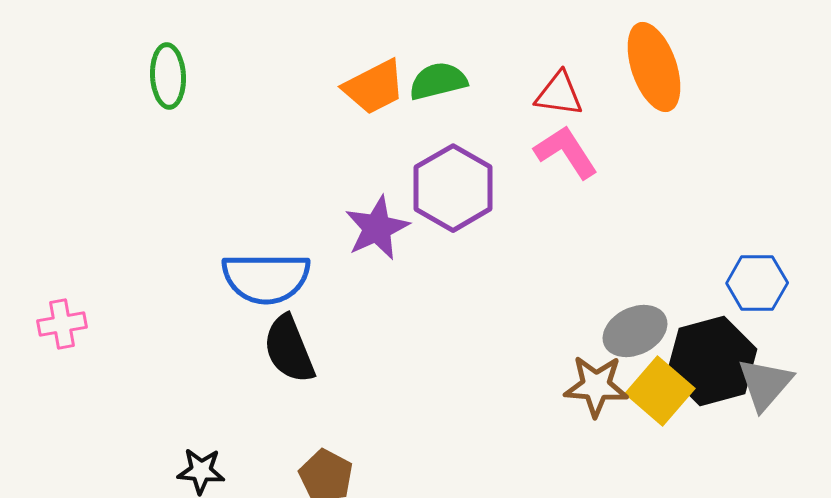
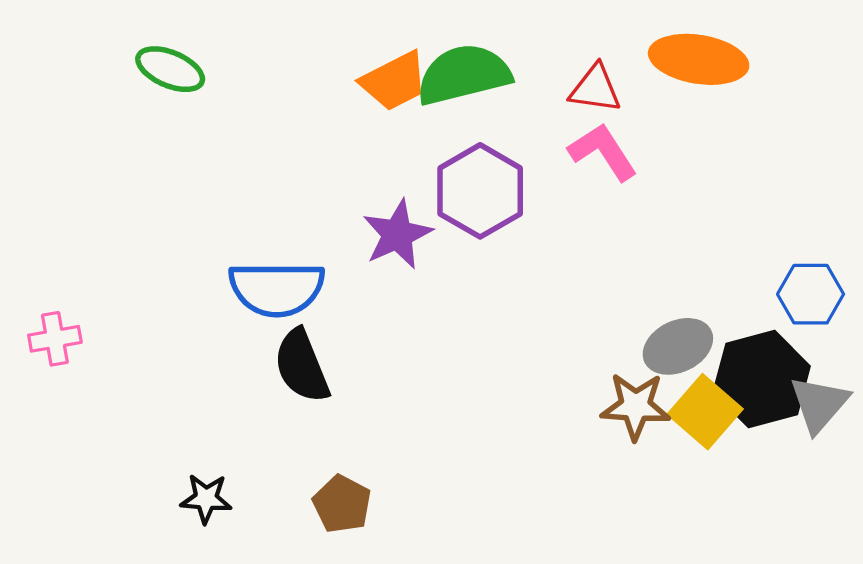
orange ellipse: (654, 67) -> (699, 59), turned -62
green ellipse: (168, 76) -> (170, 69), turned -64
green semicircle: (438, 81) -> (464, 75), size x1.5

